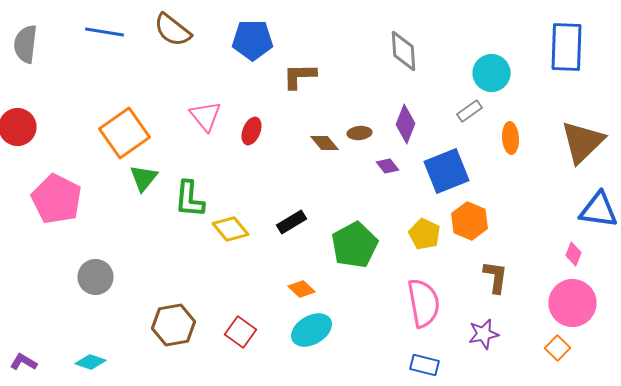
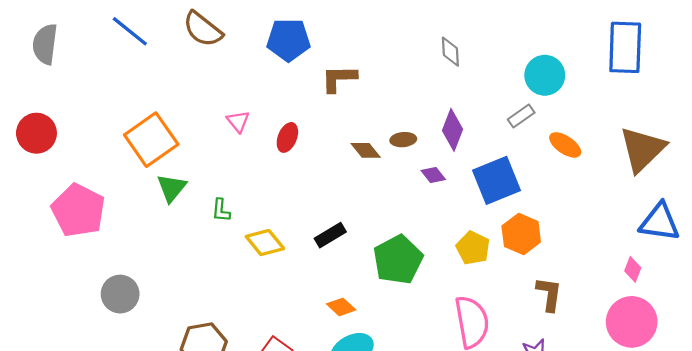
blue line: (104, 32) -> (130, 31), turned 30
gray diamond: (404, 51) -> (450, 52), size x0.7
pink triangle: (206, 116) -> (238, 121), size x0.7
orange ellipse: (510, 138) -> (565, 145), turned -52
green L-shape: (190, 199) -> (221, 210), size x0.6

